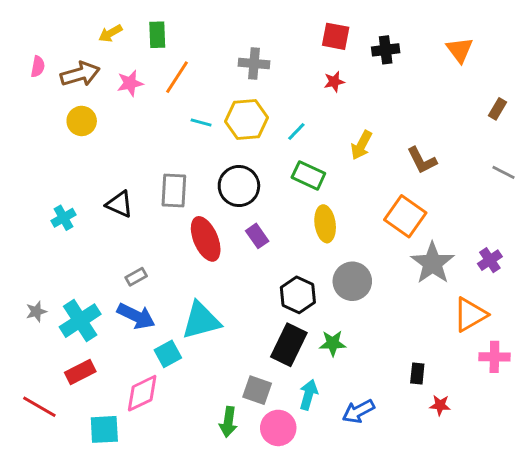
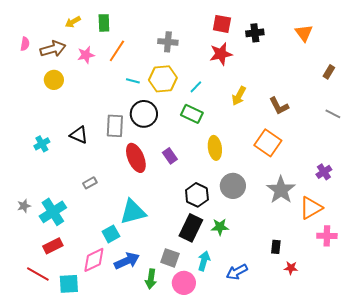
red star: (334, 82) -> (221, 54), size x1.6
green rectangle: (308, 175) -> (192, 114), moved
black circle: (239, 186) -> (144, 114), moved
gray star: (432, 263) -> (281, 190), moved
blue arrow: (136, 316) -> (127, 261), moved, turned -50
red line: (39, 407) -> (38, 274), moved

